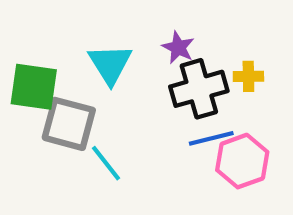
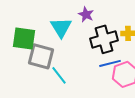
purple star: (178, 47) -> (86, 14), moved

